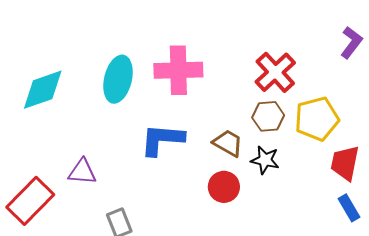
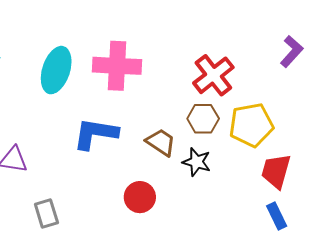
red circle: (224, 187) -> (140, 197), moved

